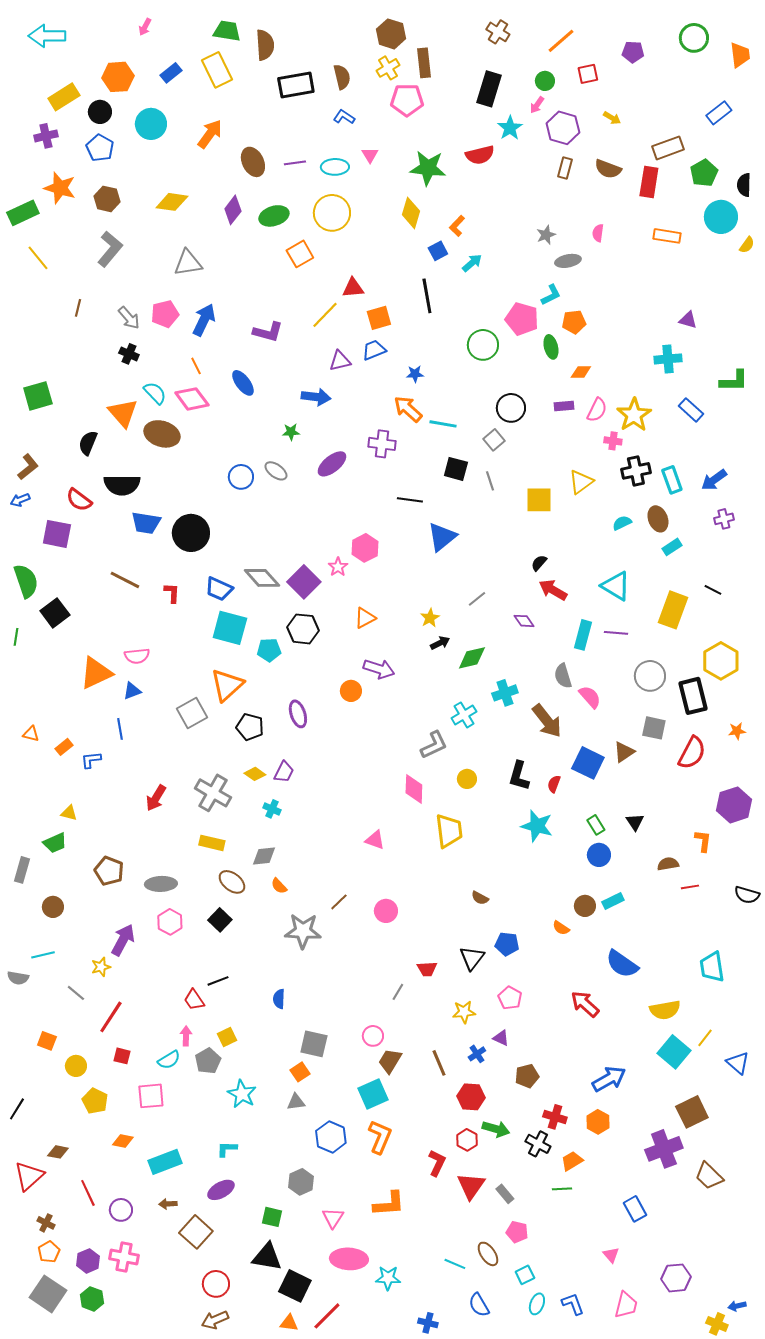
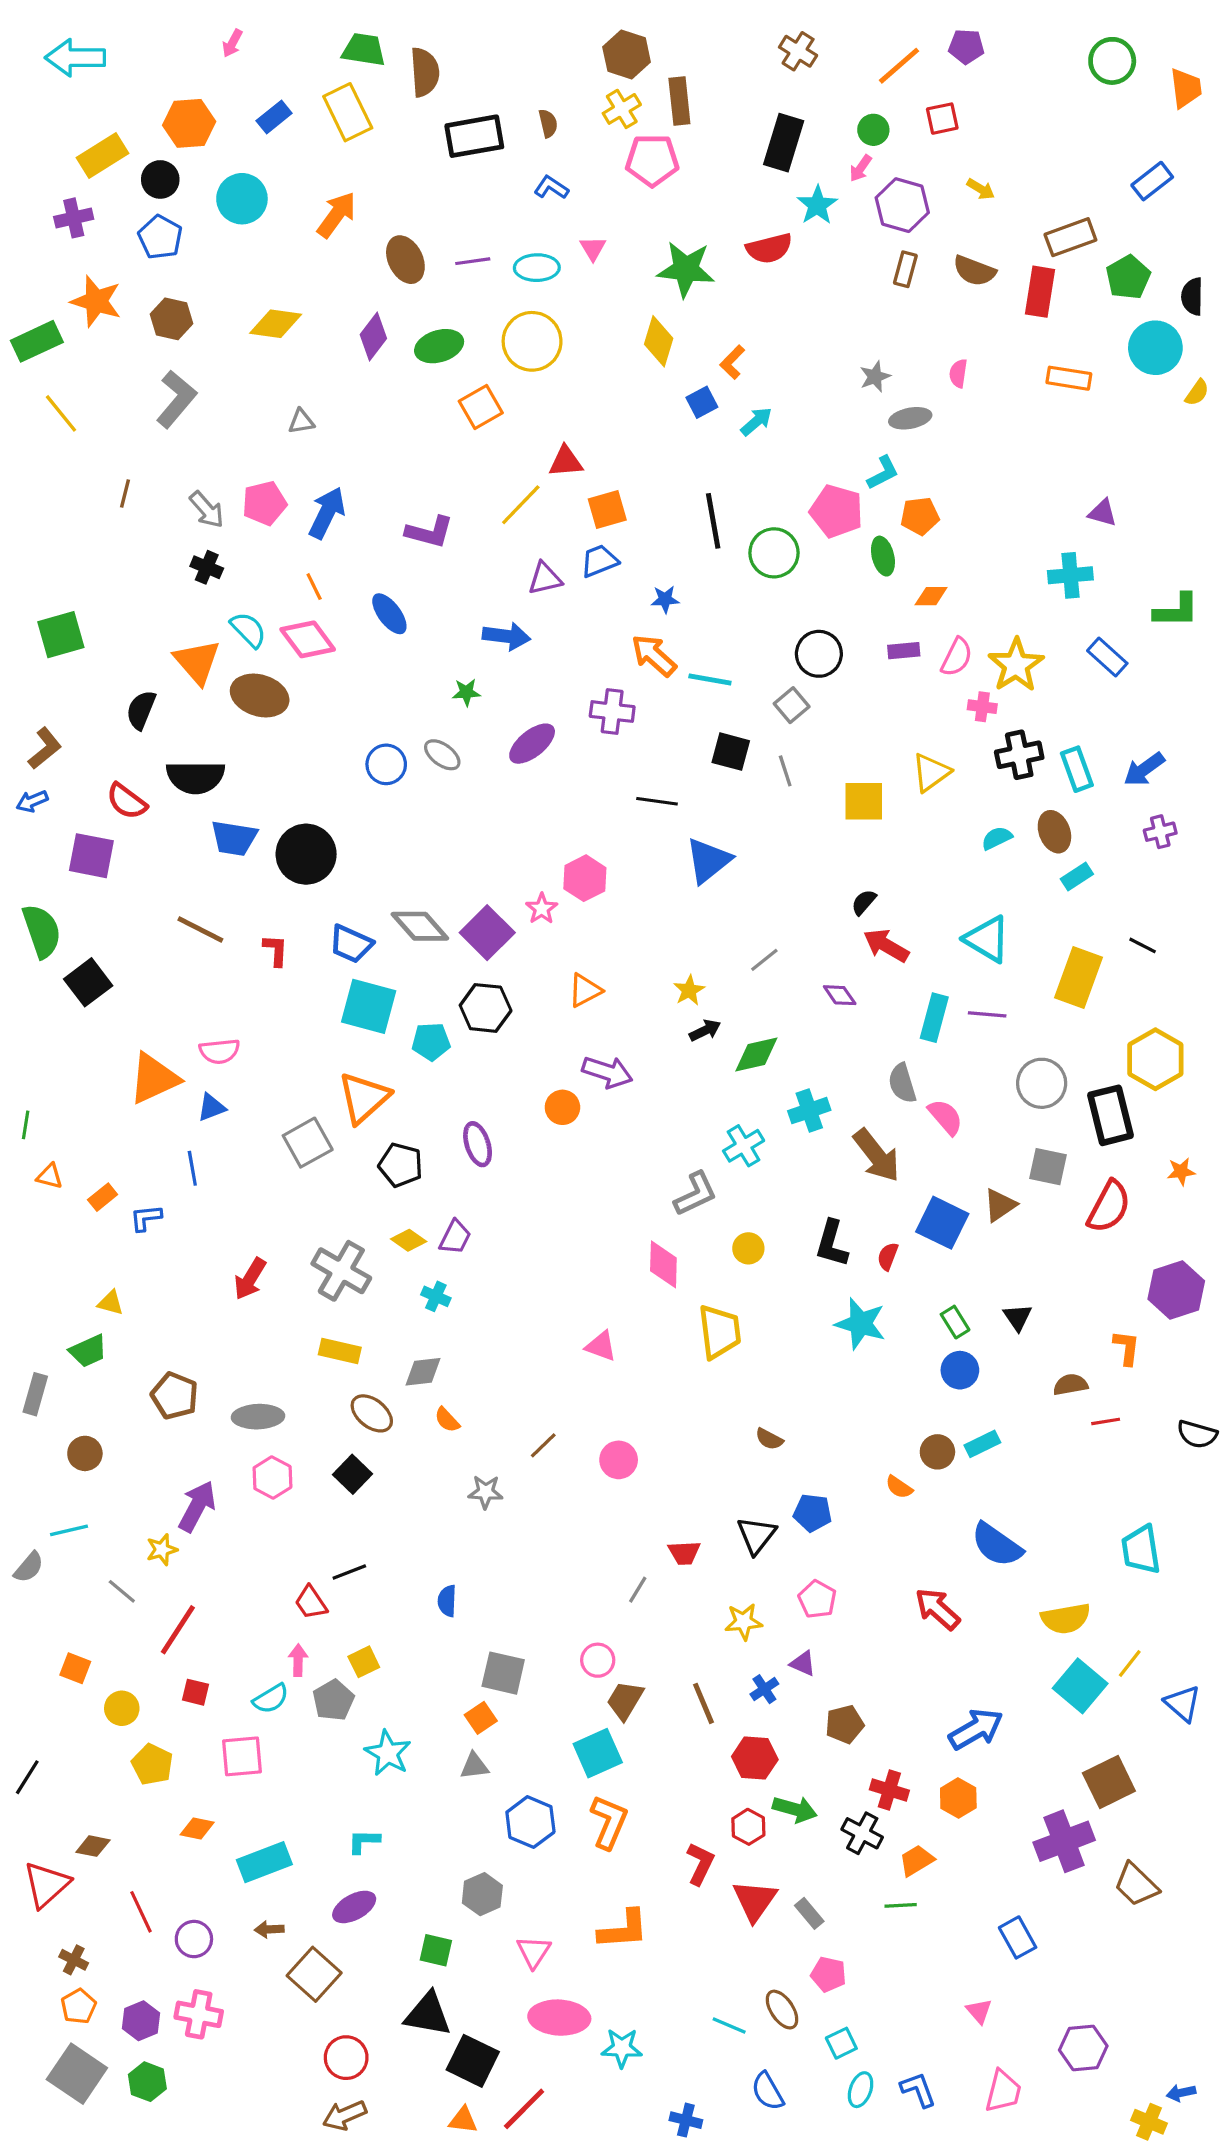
purple pentagon: (633, 52) -> (966, 46), moved
brown semicircle: (342, 77) -> (548, 123), size x0.7
gray triangle: (188, 263) -> (301, 421), size x0.6
black line: (427, 296) -> (713, 521), moved
green line: (16, 637) -> (26, 1125), moved
gray star: (303, 931) -> (486, 1492), size x0.6
gray semicircle: (18, 978) -> (29, 1567), turned -60

